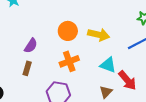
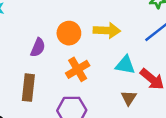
purple semicircle: (31, 46) -> (38, 47), moved
brown rectangle: (27, 68) -> (28, 88), size x1.5

